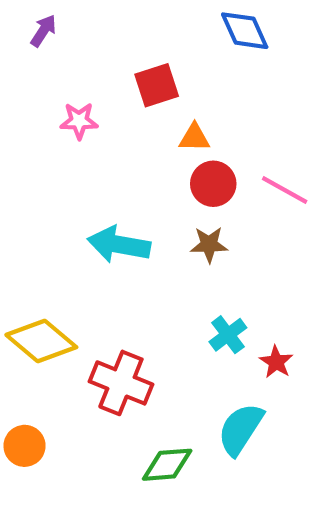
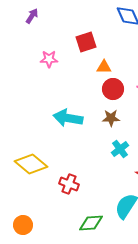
cyan cross: (228, 335) -> (120, 149), moved
red cross: (121, 383) -> (69, 184), size x0.7
orange circle: (25, 446) -> (23, 225), moved

